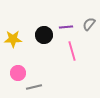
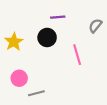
purple line: (66, 27) -> (58, 17), moved
yellow star: (13, 39) -> (14, 42), turned -30

